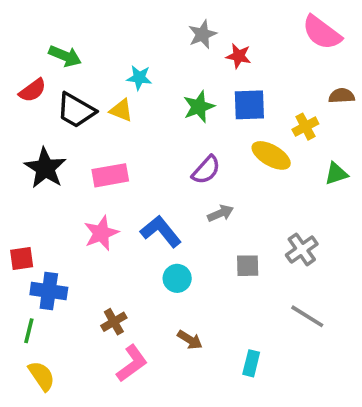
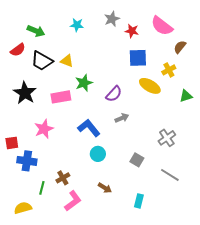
pink semicircle: (322, 33) -> (162, 26), moved
cyan star: (139, 78) -> (77, 25), moved
brown semicircle: (342, 96) -> (180, 47), moved, turned -48
green star: (199, 107) -> (84, 83), moved
pink star: (101, 233) -> (44, 129), moved
gray square: (248, 266) -> (137, 160), moved, turned 32
green line: (29, 331) -> (42, 188), moved
yellow semicircle: (42, 376) -> (23, 208), turned -72

